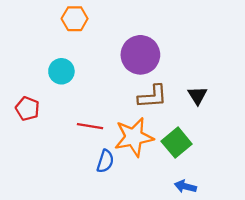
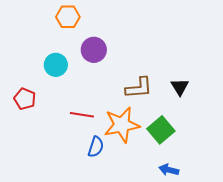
purple circle: (140, 55) -> (94, 50), moved, size x0.7

